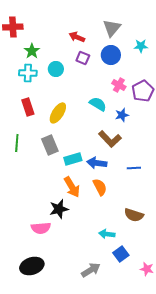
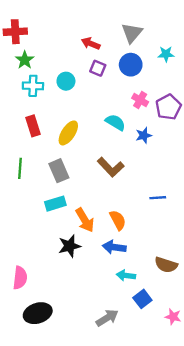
green star: (32, 51) -> (25, 60), moved
brown L-shape: (110, 139) -> (111, 167), moved
cyan rectangle: (73, 159) -> (55, 204), moved
blue arrow: (97, 163) -> (114, 247), moved
brown semicircle: (134, 215) -> (166, 265), moved
pink semicircle: (41, 228) -> (20, 278), moved, turned -78

